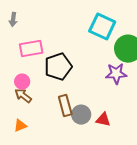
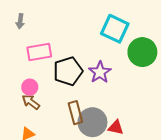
purple star: (116, 74) -> (100, 72), moved, turned -30
gray circle: (81, 115) -> (92, 122), size x1.4

